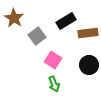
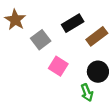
brown rectangle: (88, 33) -> (97, 36), turned -30
green arrow: (54, 84) -> (87, 93), moved

